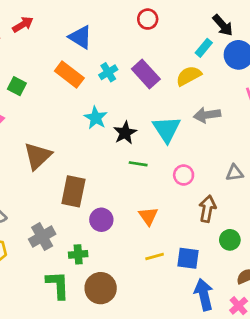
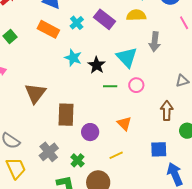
yellow semicircle: (189, 76) -> (136, 15), turned 36
green square: (17, 86) -> (10, 37), moved, turned 32
gray arrow: (207, 115) -> (155, 42), turned -66
pink circle: (184, 175) -> (136, 85), moved
green cross: (78, 254) -> (77, 160), turned -32
yellow line: (155, 257) -> (116, 155), moved

